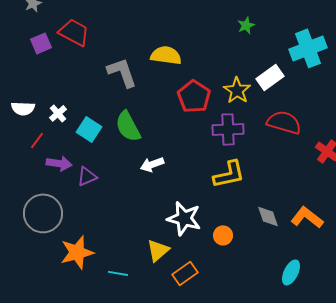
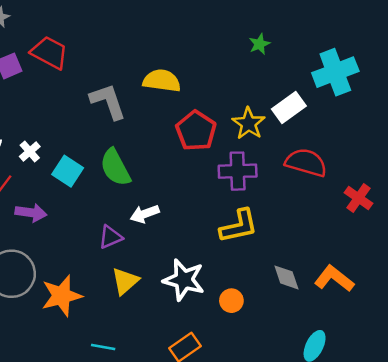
purple triangle: (87, 176) -> (110, 237), moved
yellow triangle: (158, 250) -> (125, 281), moved
orange star: (77, 252) -> (62, 296), moved

